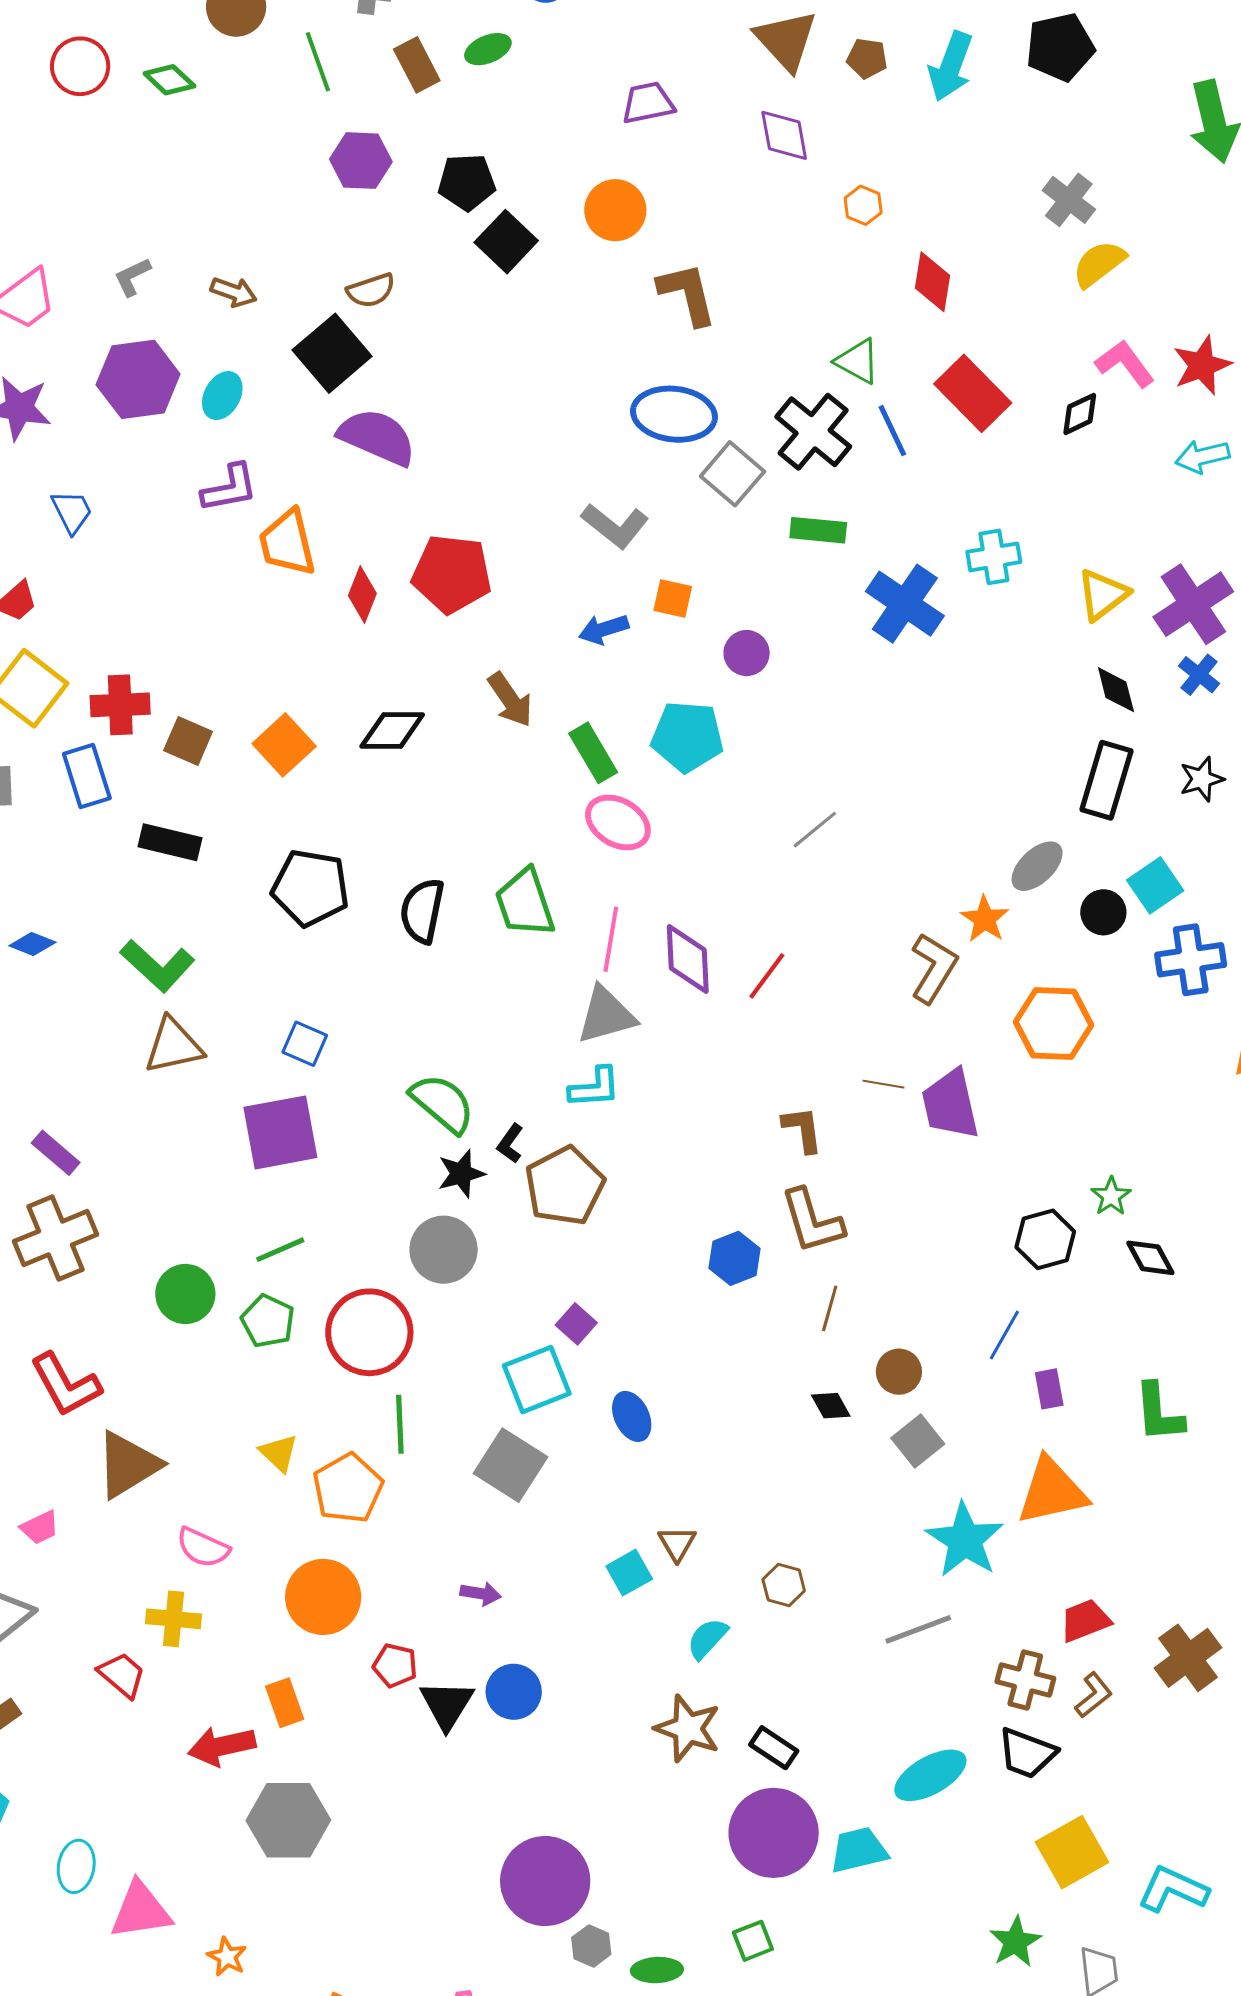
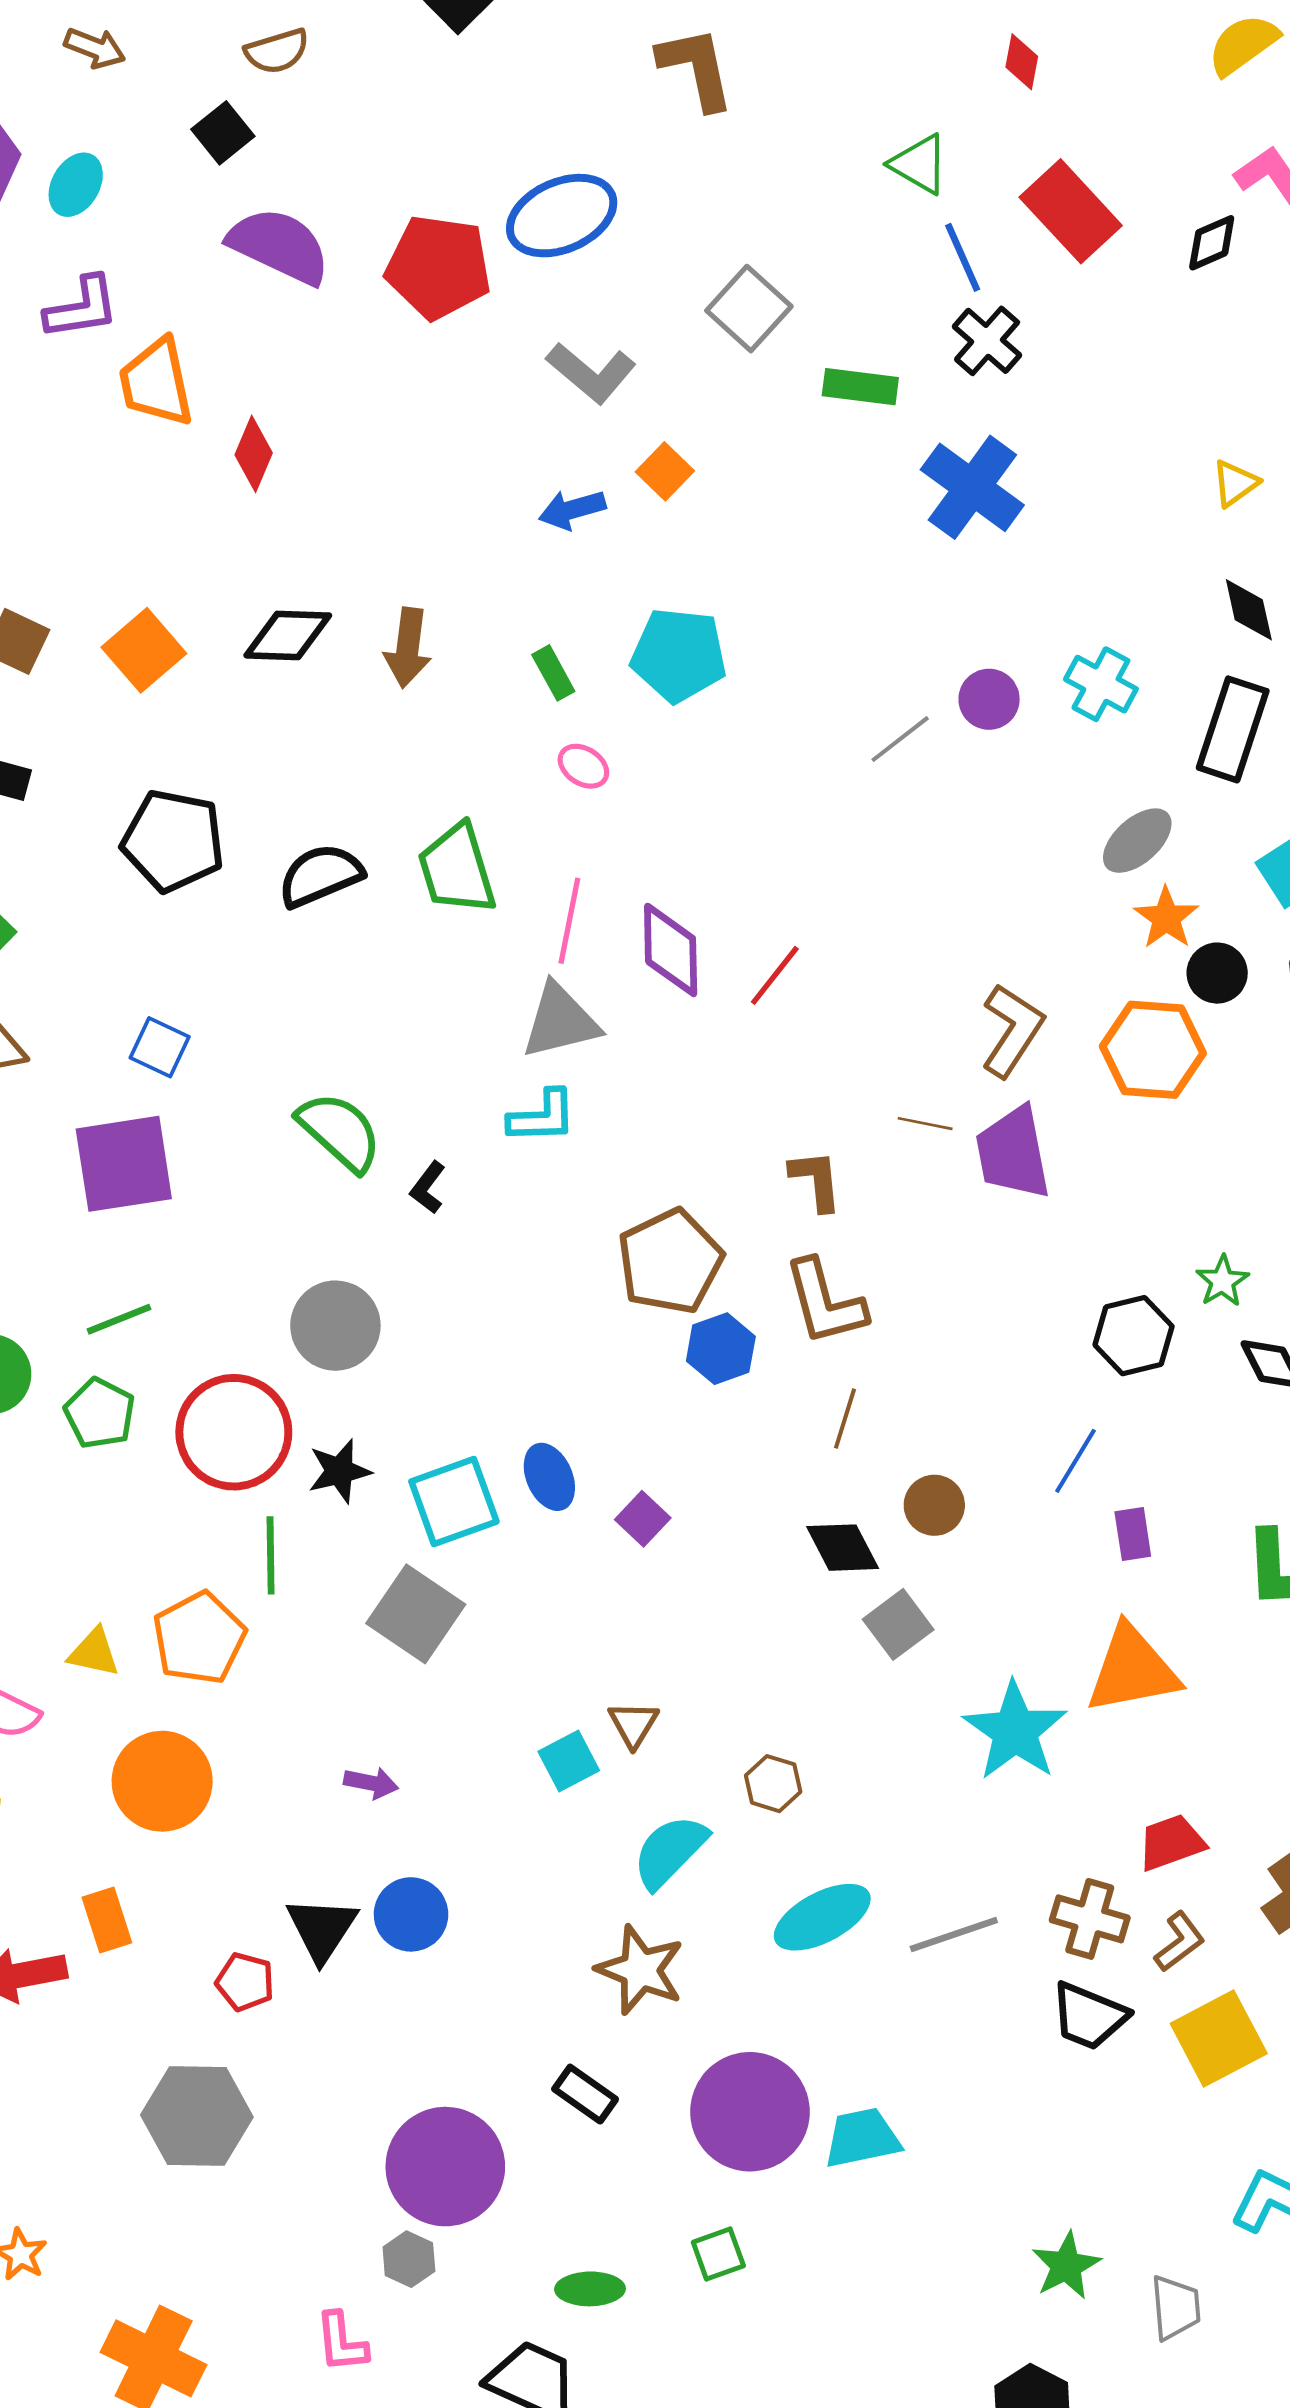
red diamond: (933, 282) -> (1022, 62), size x0.7
black square: (332, 353) -> (223, 133), size x0.6
blue ellipse: (674, 414) -> (562, 216), moved, turned -32
black cross: (813, 432) -> (987, 341), moved, size x0.7
cyan cross: (994, 557) -> (1101, 684), moved, turned 36
red pentagon: (452, 574) -> (438, 267), moved
yellow triangle: (1103, 595) -> (1235, 483), size x0.7
orange square: (673, 598) -> (665, 471), turned 30
purple circle: (747, 653) -> (989, 699), moved
brown arrow: (510, 700) -> (408, 648), moved, turned 40
green rectangle: (593, 753) -> (553, 673), size x0.7
pink ellipse: (618, 822) -> (583, 766), size x0.6
gray line: (815, 830) -> (900, 739), moved
black semicircle: (422, 911) -> (320, 875), turned 54
black circle: (1103, 912) -> (1217, 973), moved
orange star: (985, 919) -> (1166, 918), moved
brown L-shape: (934, 968) -> (1012, 1030), moved
black star: (461, 1174) -> (339, 1471), moved
brown pentagon: (565, 1186) -> (670, 1262), moved
purple square: (576, 1324) -> (643, 1519), moved
black diamond: (831, 1406) -> (843, 1548), size x1.4
blue ellipse: (632, 1416) -> (549, 1477), moved
gray square: (918, 1441) -> (898, 1624), moved
yellow triangle: (279, 1453) -> (94, 1653), moved, turned -33
gray line: (918, 1629) -> (954, 1935), moved
cyan semicircle: (707, 1638) -> (670, 1851), size x1.4
red pentagon: (395, 1665) -> (245, 1982), moved
black rectangle: (774, 1748) -> (585, 2094), moved
cyan ellipse: (930, 1775) -> (822, 1917), moved
gray hexagon: (288, 1820) -> (197, 2116), moved
yellow square: (1072, 1852) -> (1219, 2039), moved
gray hexagon: (591, 1946) -> (409, 2259), moved

